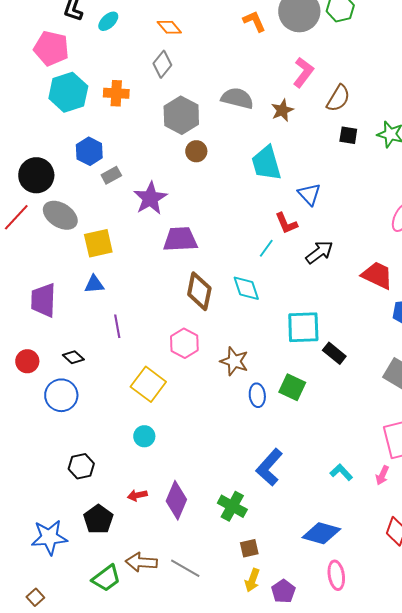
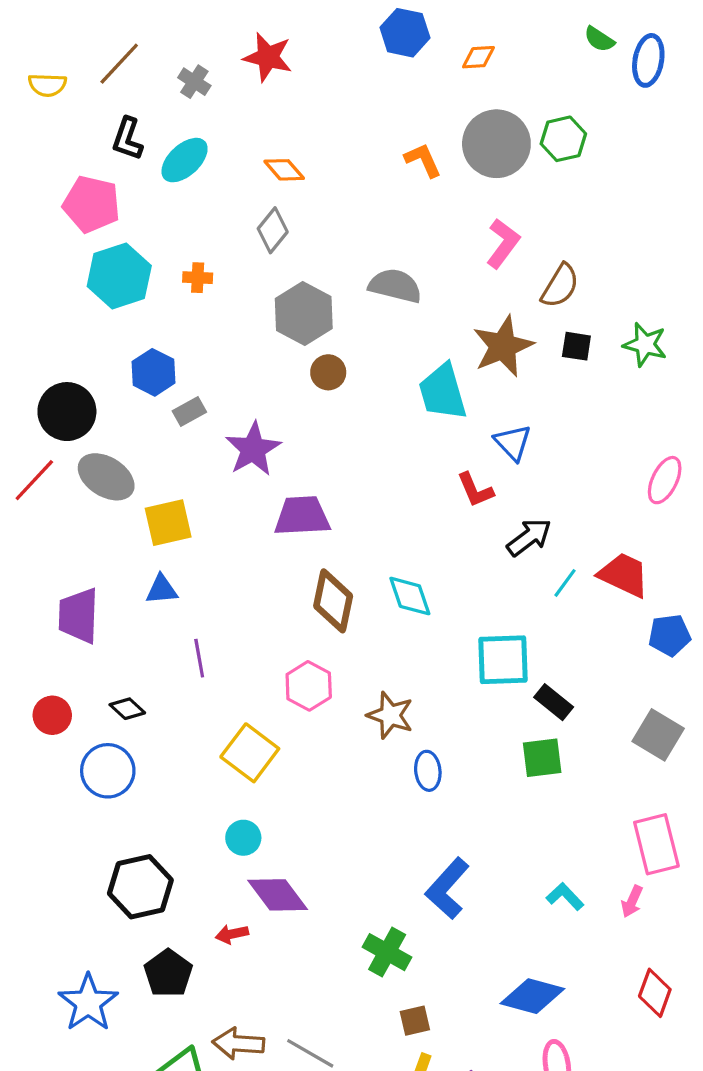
cyan ellipse: (108, 21) -> (185, 160), size x1.4
orange cross: (116, 93) -> (198, 278), size x0.7
brown star: (282, 110) -> (503, 346), moved, size x1.6
cyan line: (266, 248) -> (565, 583), moved
green square: (292, 387) -> (542, 758), moved, turned -32
black hexagon: (81, 466) -> (140, 887), size x1.5
purple diamond: (176, 500) -> (278, 895), moved, turned -60
blue star: (49, 537) -> (88, 1003), turned -30

